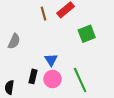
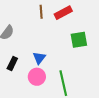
black rectangle: (33, 76) -> (12, 64), moved

